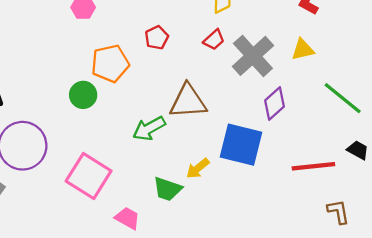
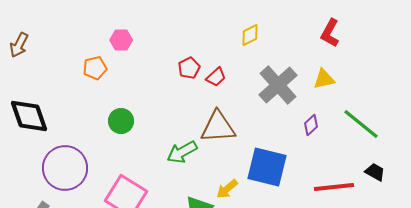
red trapezoid: (214, 40) -> (216, 77), moved
orange pentagon: (110, 64) -> (95, 68), moved, size x0.7
purple diamond: (275, 104) -> (311, 125), moved, size x0.7

